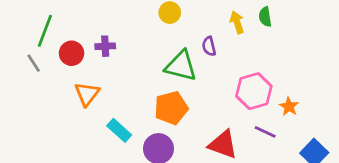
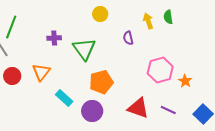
red circle: (72, 53) -> (12, 76), moved
green triangle: (181, 66) -> (84, 49), moved, turned 40
purple line: (265, 132) -> (168, 110), moved

